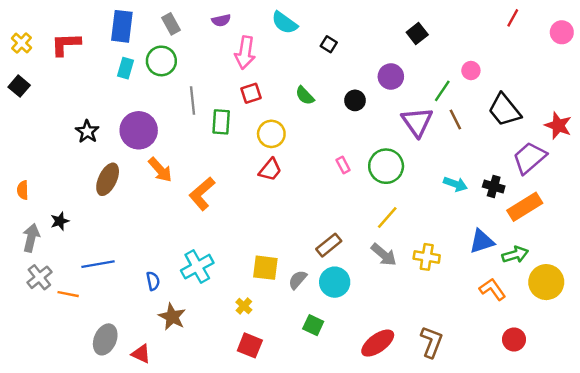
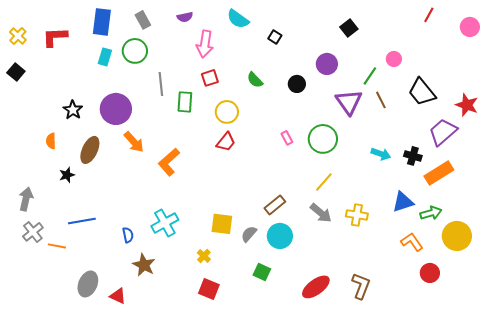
orange semicircle: (23, 190) -> (51, 141), moved
black star: (60, 221) -> (67, 175), moved
red circle: (514, 339) -> (430, 273), moved

